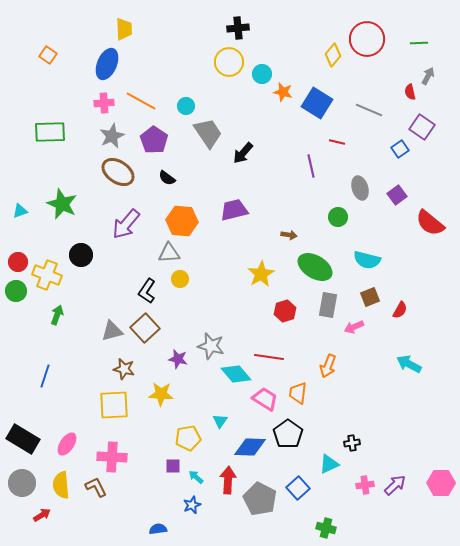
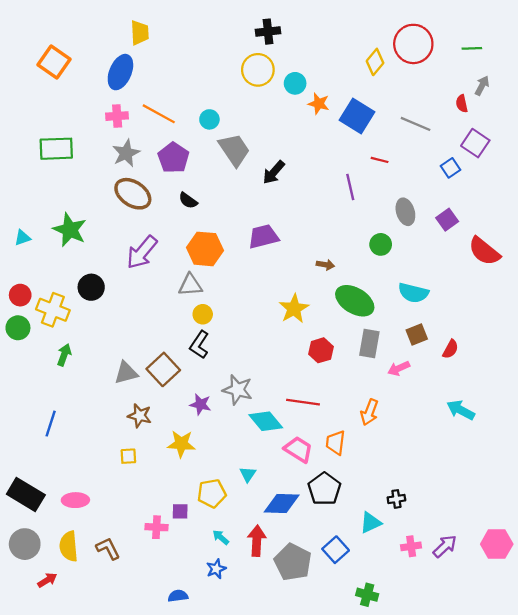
orange square: (48, 55) -> (54, 62), size x1.6
black L-shape: (147, 291) -> (199, 345), moved
yellow square: (114, 405) -> (128, 456), size x0.5
pink ellipse: (67, 444) -> (75, 500), turned 55
pink cross: (112, 457) -> (156, 527), moved, size x0.7
purple square: (173, 466) -> (180, 511), moved

